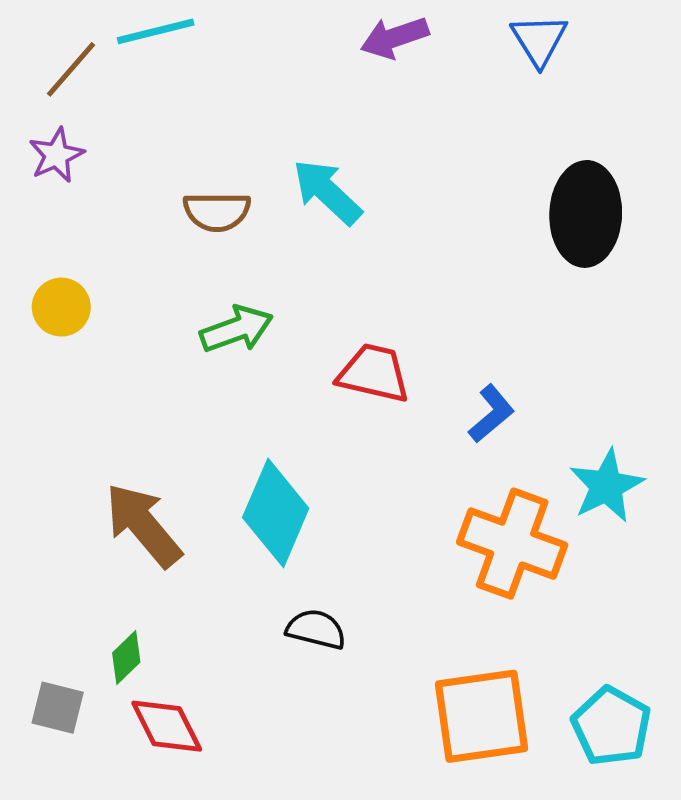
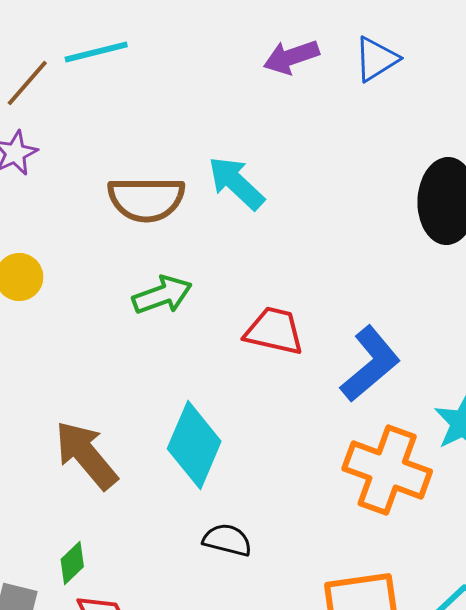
blue triangle: (539, 40) -> (376, 59), moved, turned 30
brown semicircle: (217, 212) -> (146, 199), size x1.4
blue L-shape: (491, 414) -> (370, 364), size x1.6

